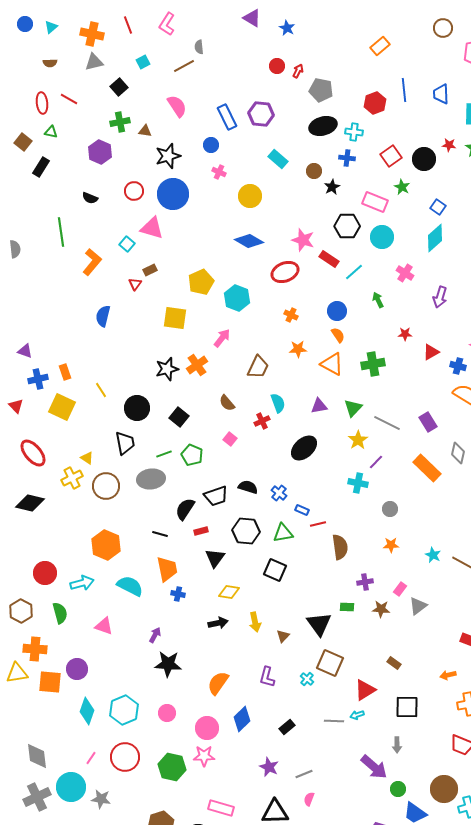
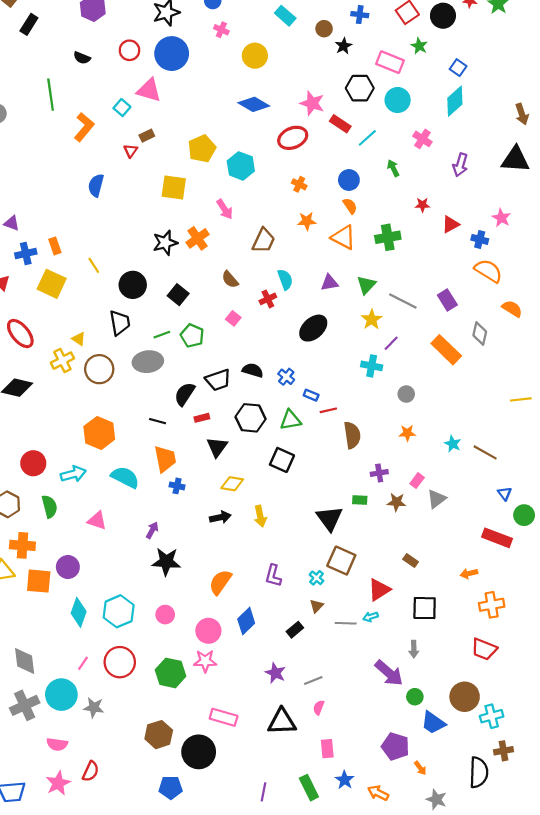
pink arrow: (222, 338) -> (225, 209), turned 108
brown triangle: (283, 636) -> (316, 606), moved

